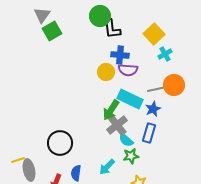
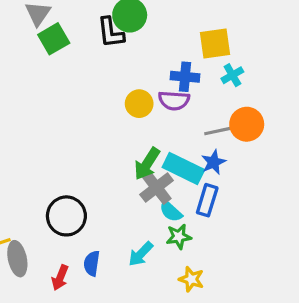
black L-shape: (112, 29) -> (111, 32), moved
yellow square: (154, 34) -> (215, 44), turned 35
blue cross: (120, 55) -> (185, 77), moved
cyan rectangle: (130, 99) -> (183, 169), moved

